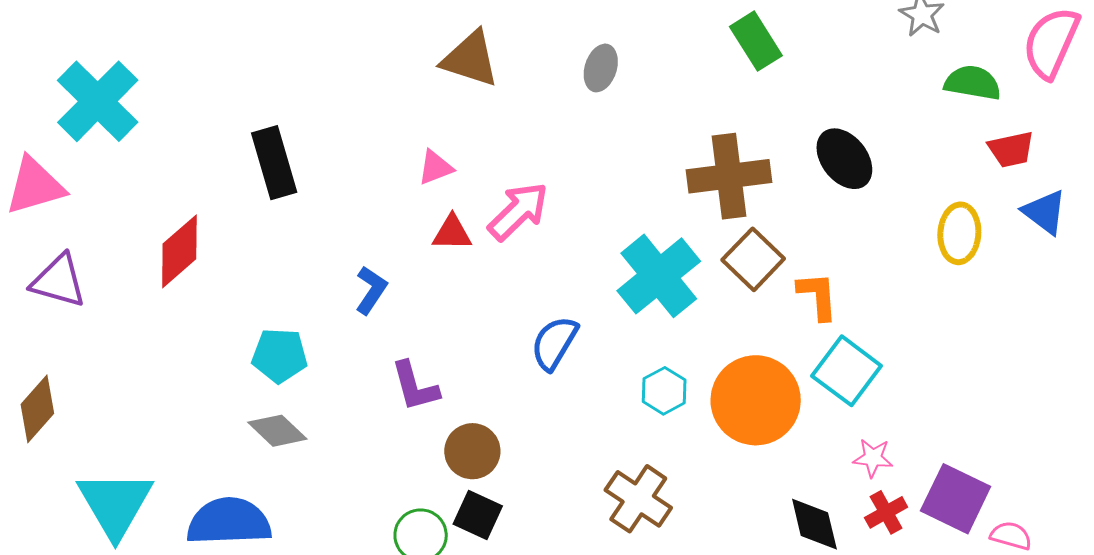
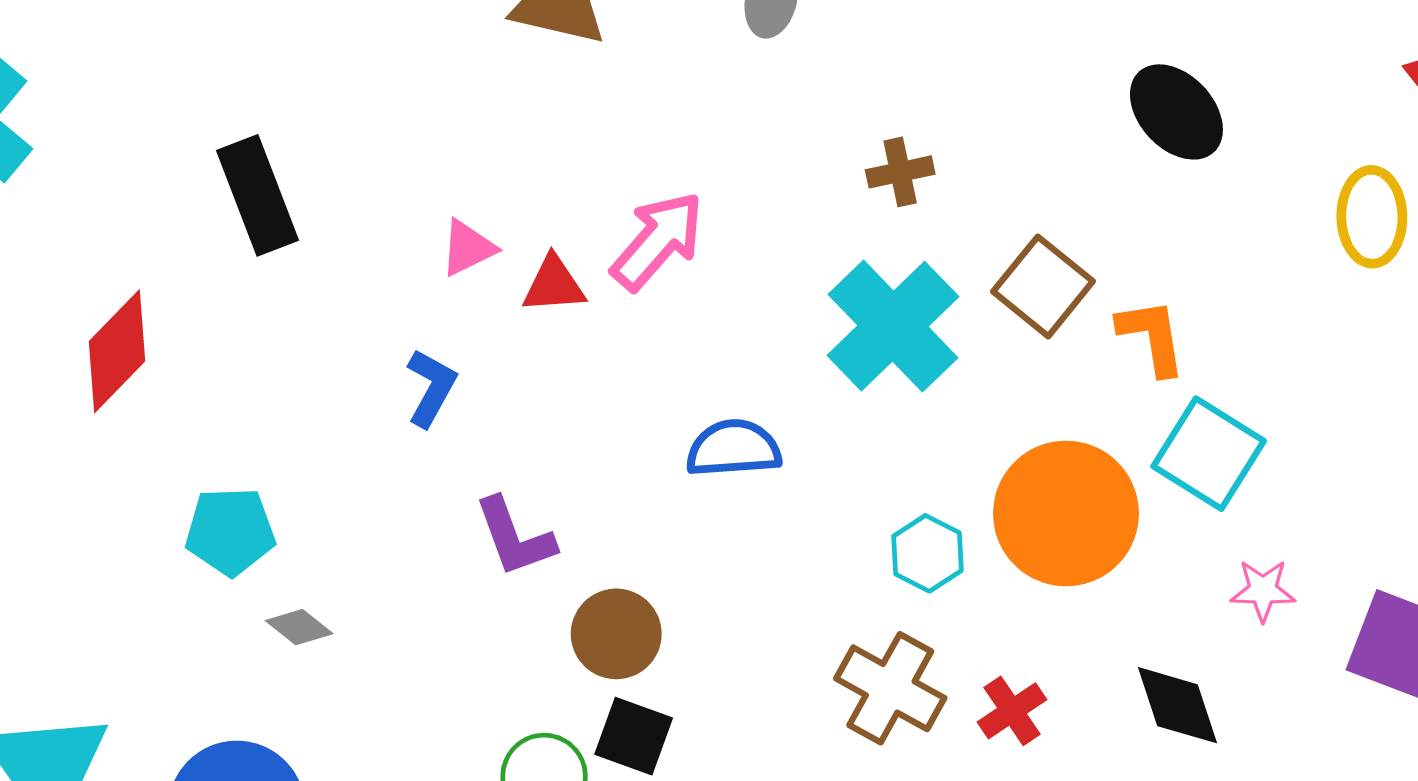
pink triangle: (435, 167) -> (468, 248), moved
brown cross: (729, 176) -> (900, 172), moved, size x0.5
blue semicircle: (554, 343) -> (734, 448), turned 60
cyan pentagon: (280, 356) -> (230, 531), moved
cyan hexagon: (664, 391) -> (927, 553), moved
gray diamond: (277, 431) -> (299, 627), size x0.7
red cross: (886, 512) -> (1012, 711), moved

